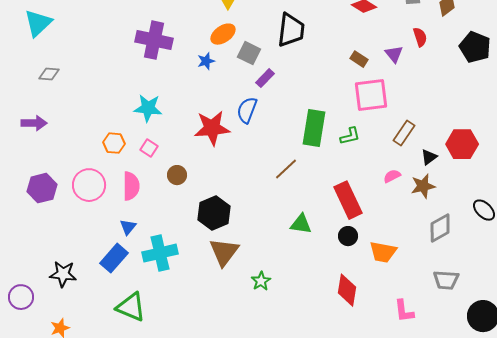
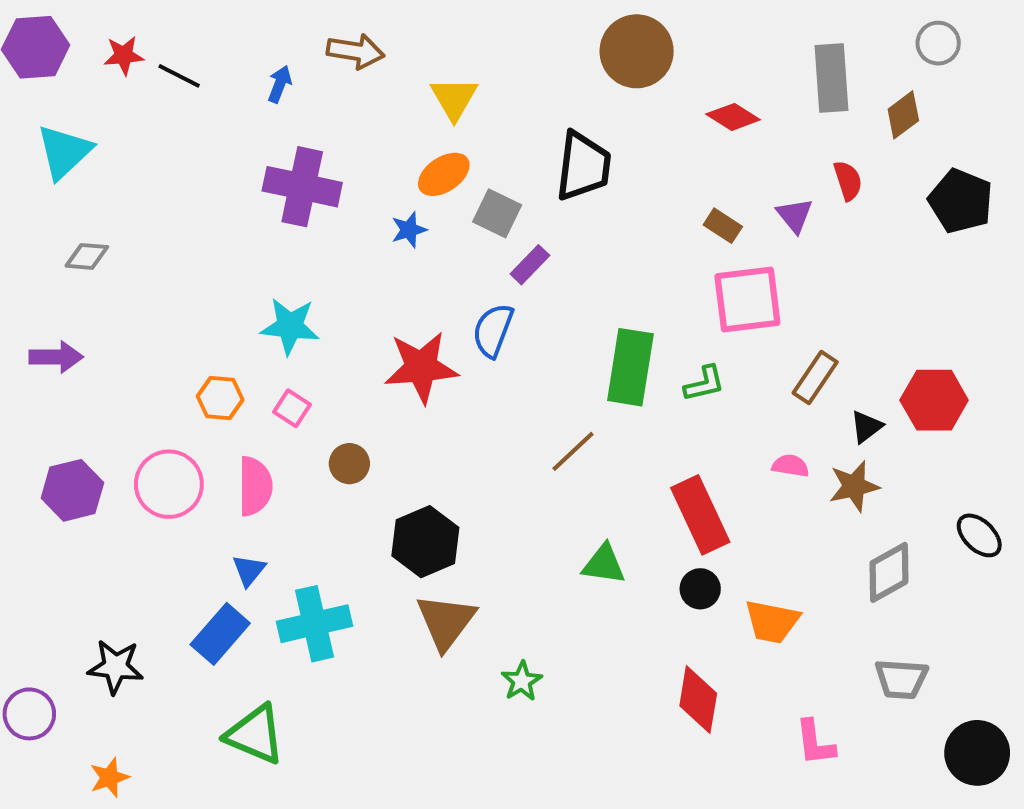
pink semicircle: (392, 176) -> (790, 466), turned 36

